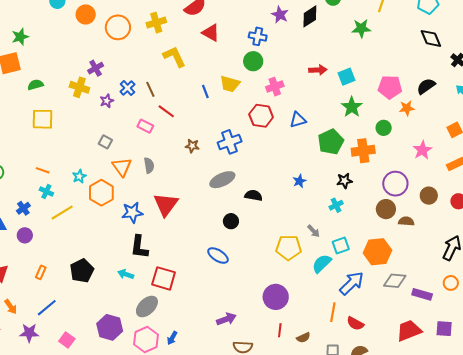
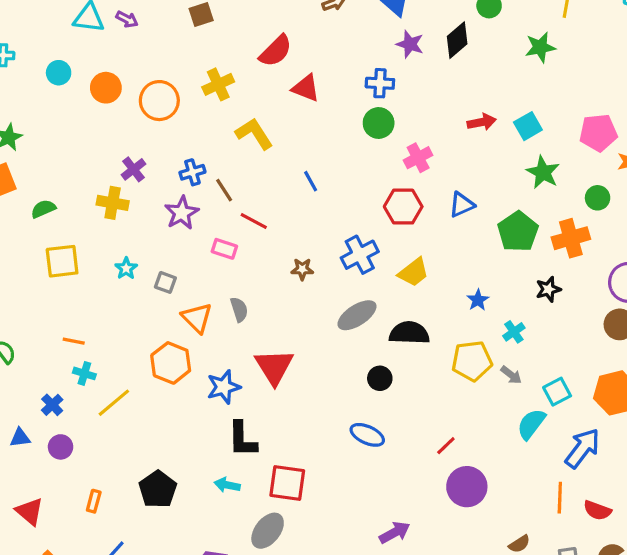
yellow trapezoid: (230, 84) -> (414, 272), moved, turned -45
blue cross: (127, 88) -> (192, 172), moved, turned 35
purple star: (107, 101) -> (182, 213), moved, size x1.5
cyan star: (79, 176) -> (126, 268), moved
black semicircle: (253, 195) -> (409, 333), size x1.4
cyan cross: (336, 205) -> (514, 332), moved
yellow pentagon: (289, 248) -> (472, 361), moved
red line: (280, 330) -> (446, 446), moved, turned 48

